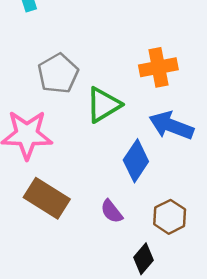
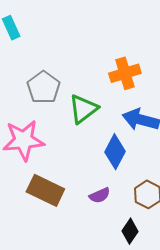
purple semicircle: (112, 211) -> (100, 195), turned -70

